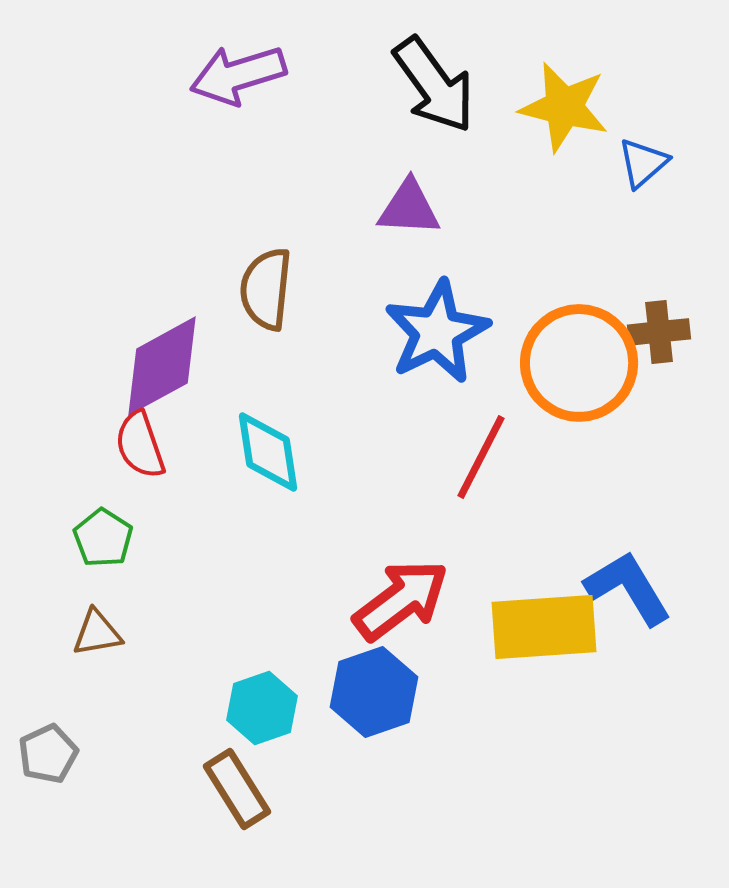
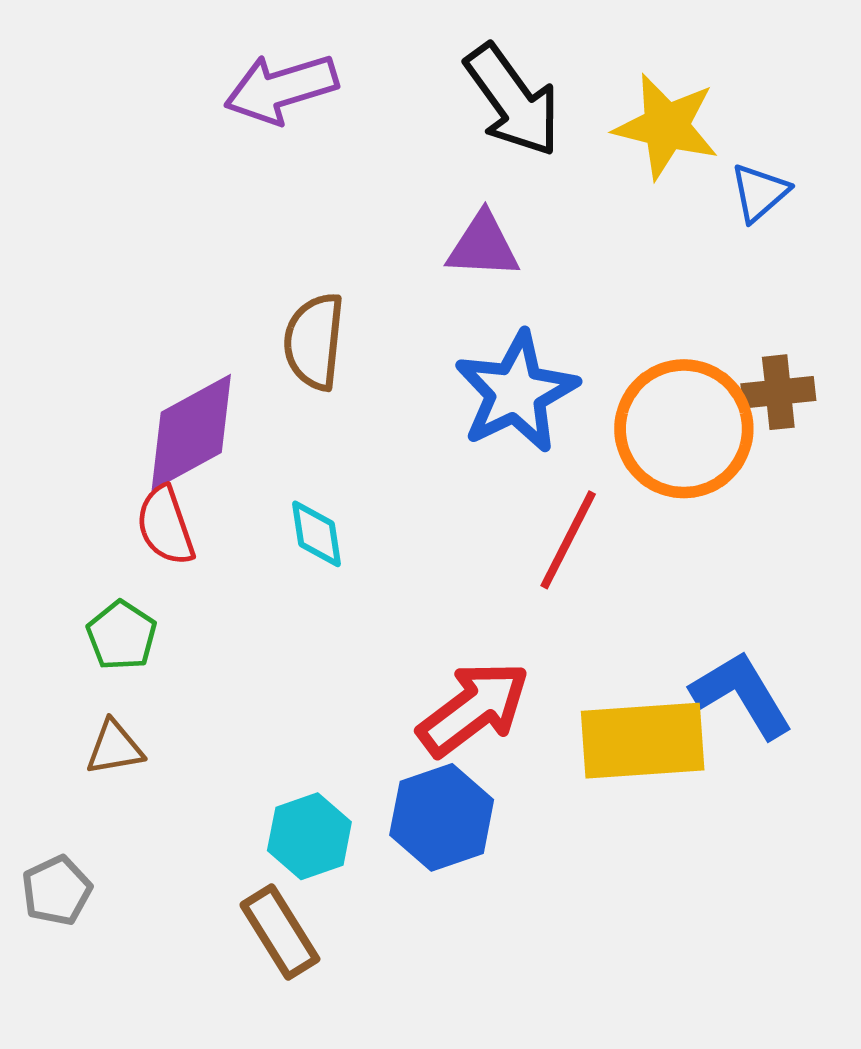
cyan diamond: (268, 452) -> (317, 534), size x0.7

